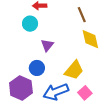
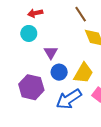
blue circle: (37, 68) -> (59, 72), moved
purple hexagon: (21, 88) -> (31, 87), moved

